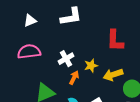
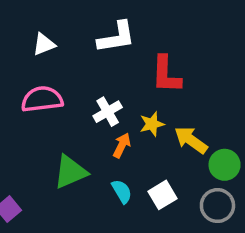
red L-shape: (115, 41) -> (166, 74), moved
yellow arrow: (113, 75) -> (191, 140), turned 54

